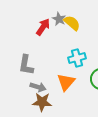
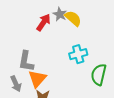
orange triangle: (66, 82) -> (37, 79), moved
gray arrow: (38, 87) -> (16, 84), moved, turned 49

